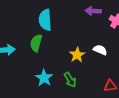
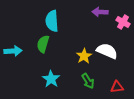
white semicircle: (100, 50) -> (107, 51), size x1.5
green arrow: (70, 80) -> (88, 81), moved

